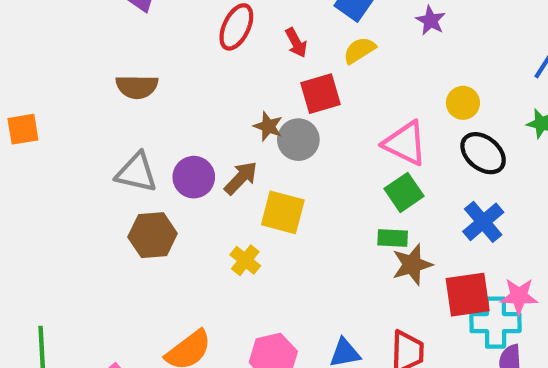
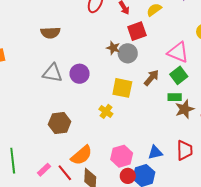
brown arrow: (241, 178) -> (151, 78), moved
brown hexagon: (153, 235) -> (60, 123), moved

